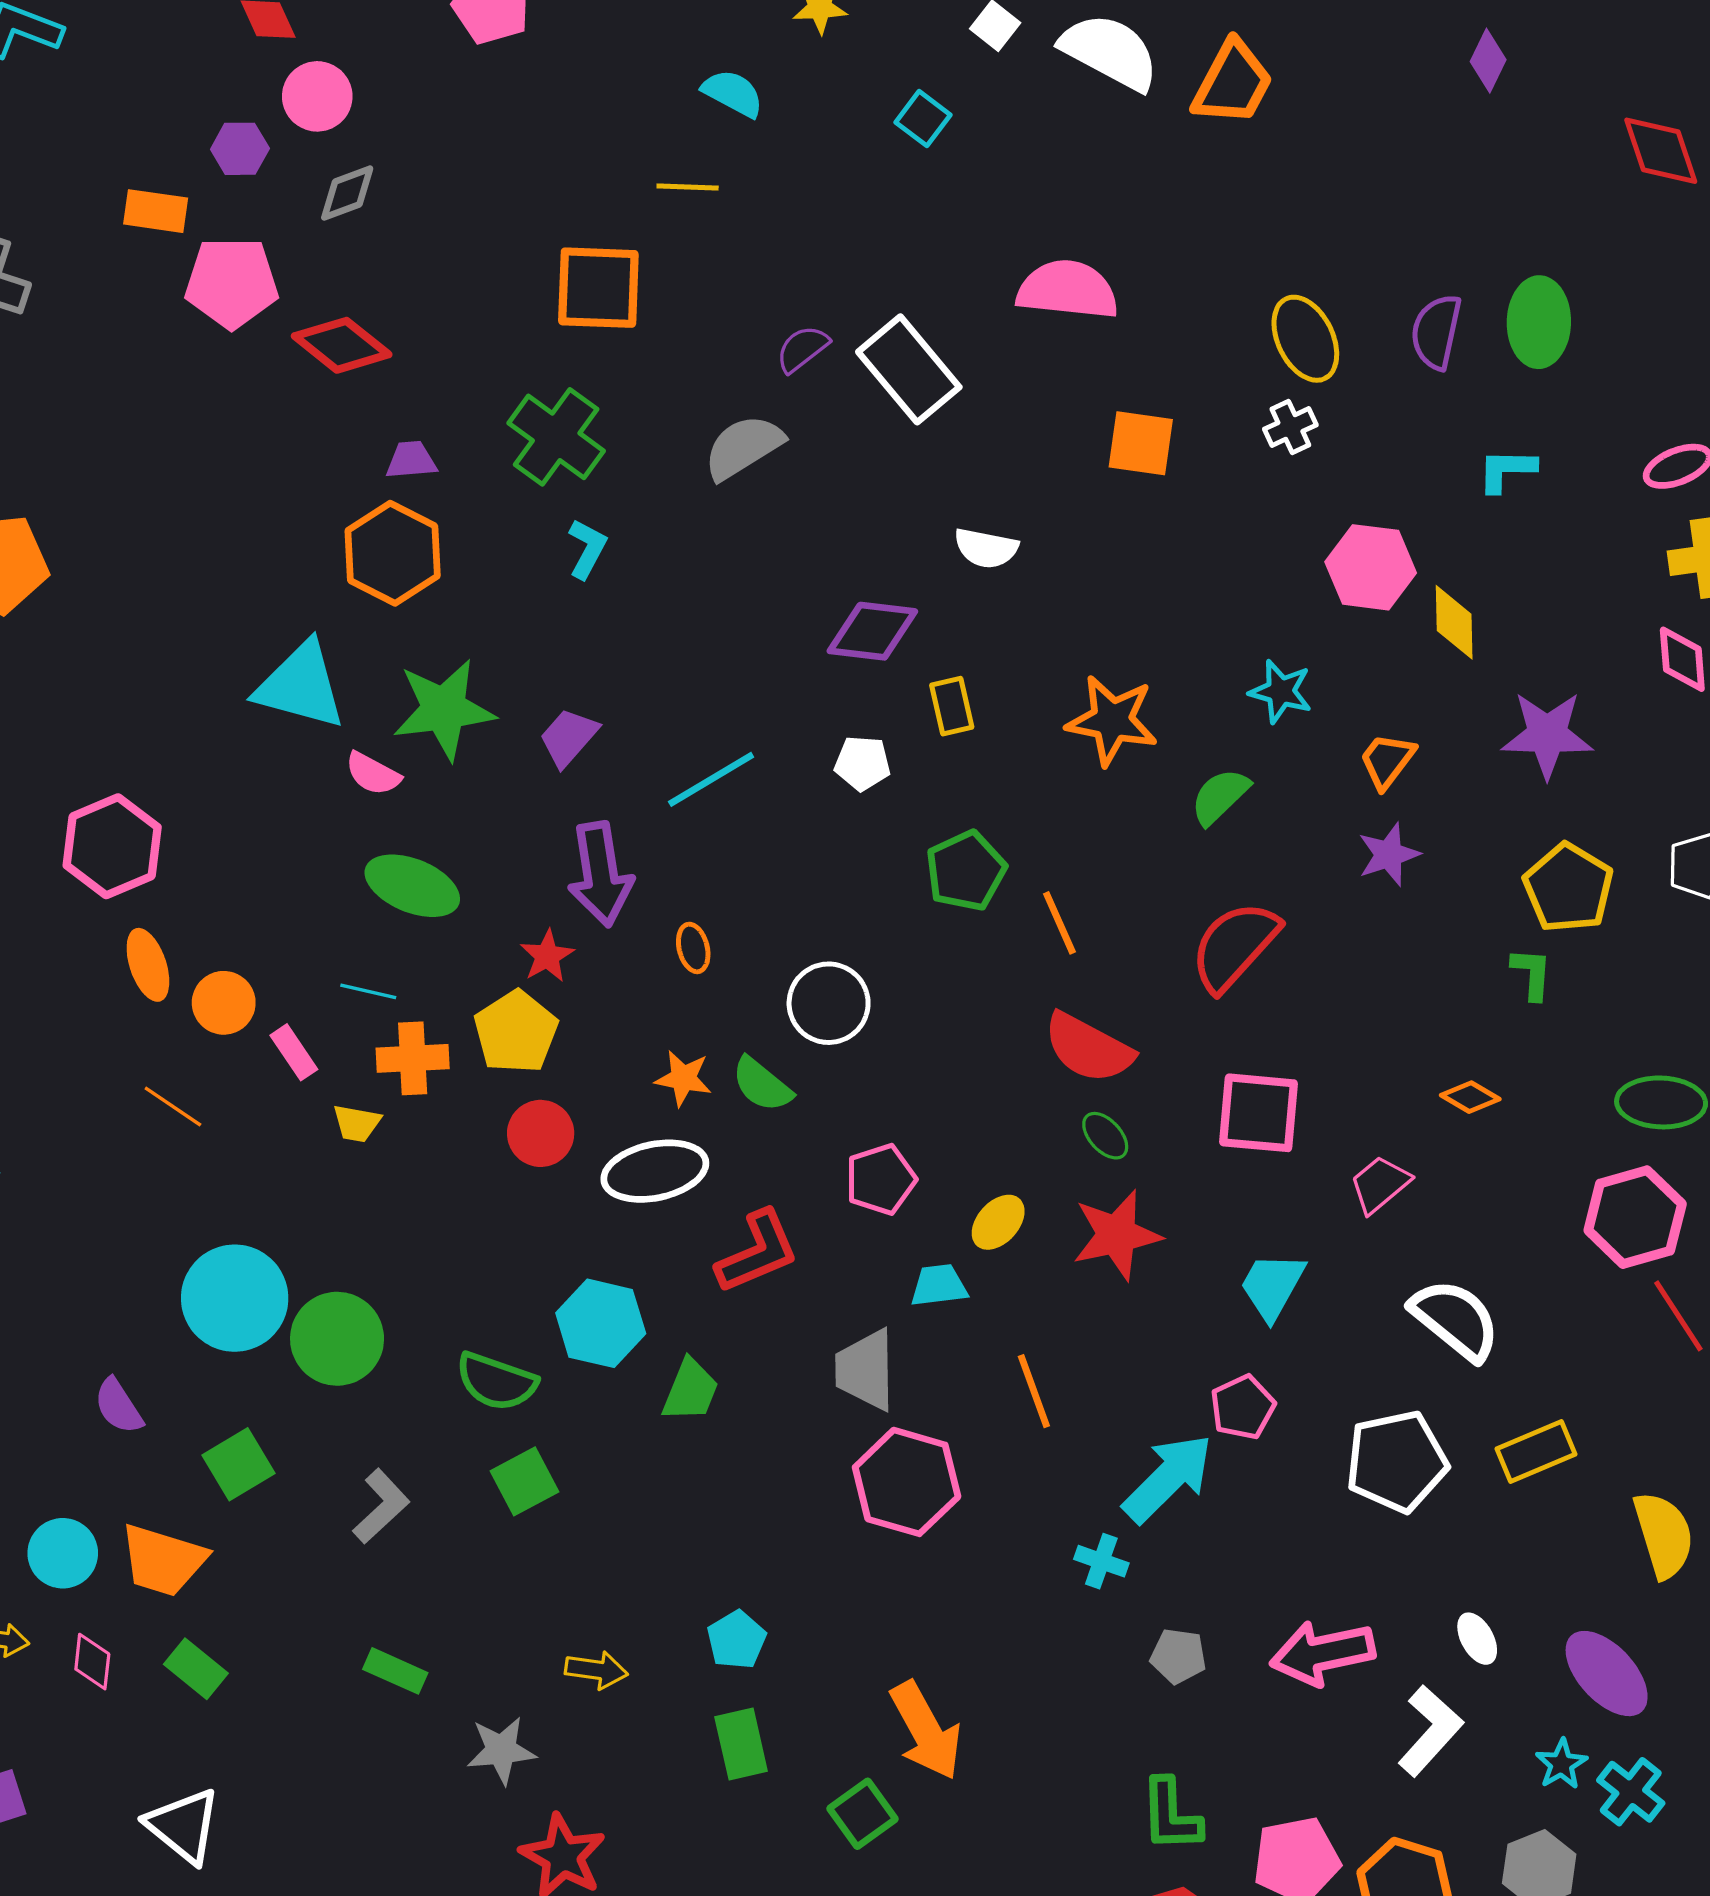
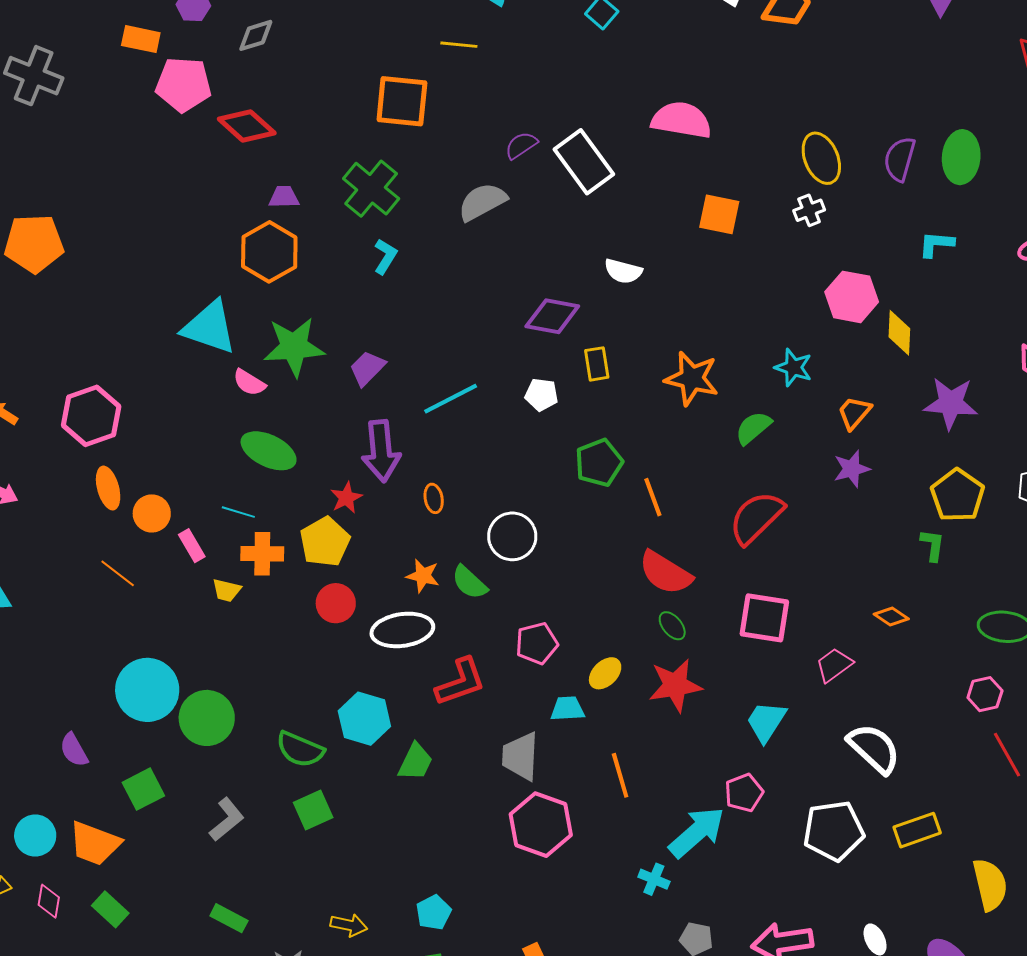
pink hexagon: (1635, 1217) -> (985, 694), size x0.6

